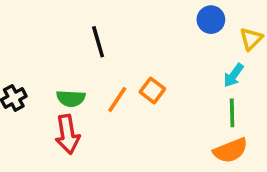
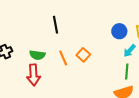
blue circle: (211, 20) -> (119, 31), moved
orange line: (117, 99) -> (63, 58), turned -63

